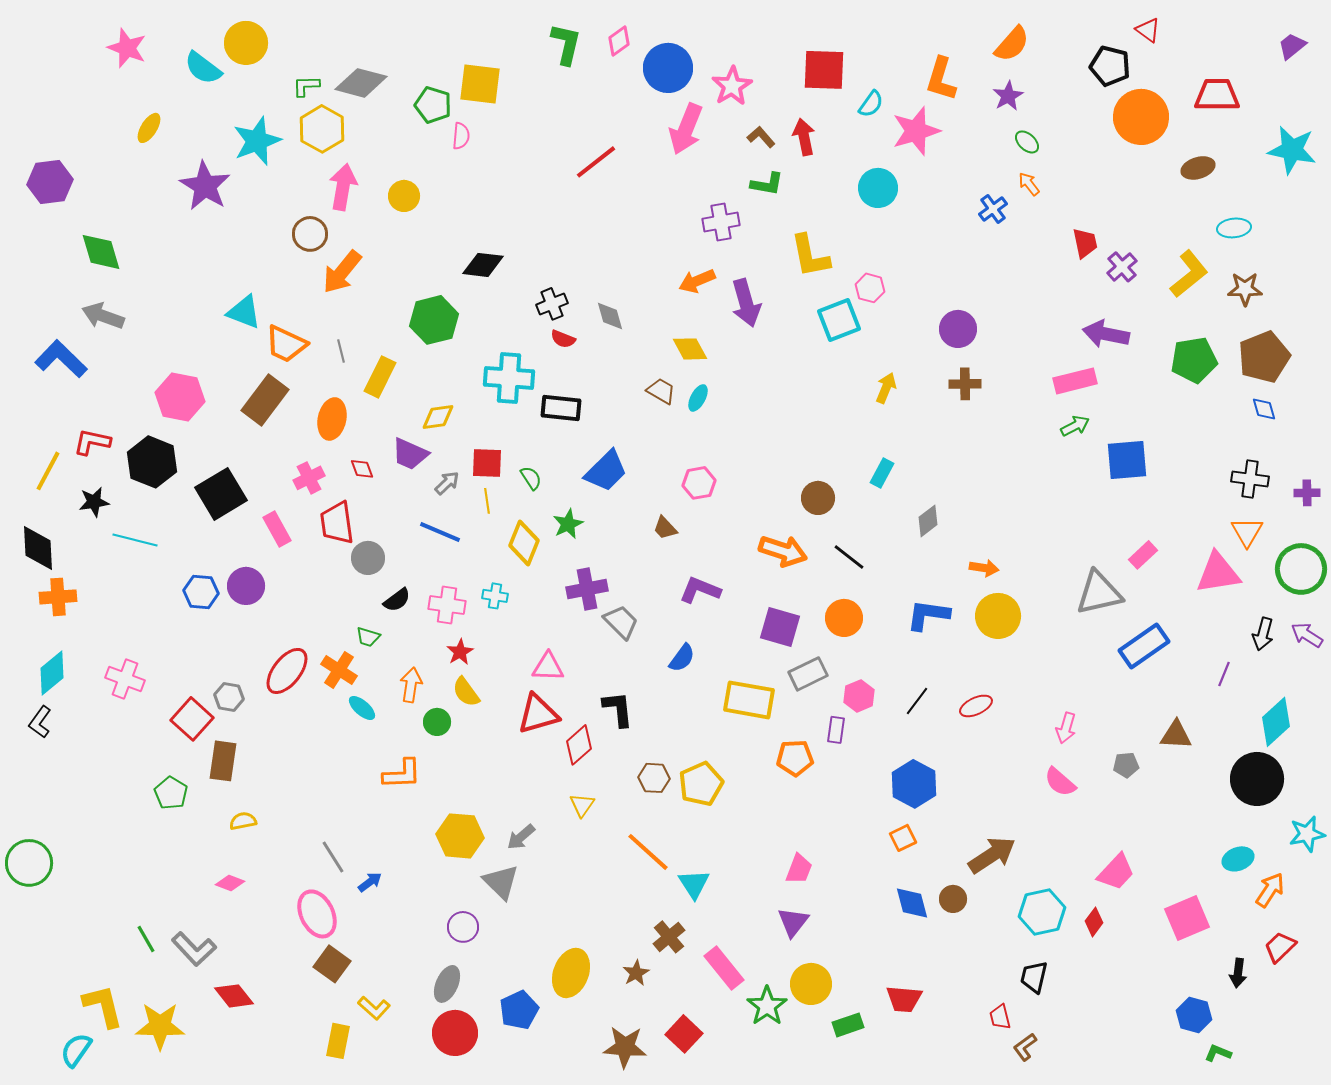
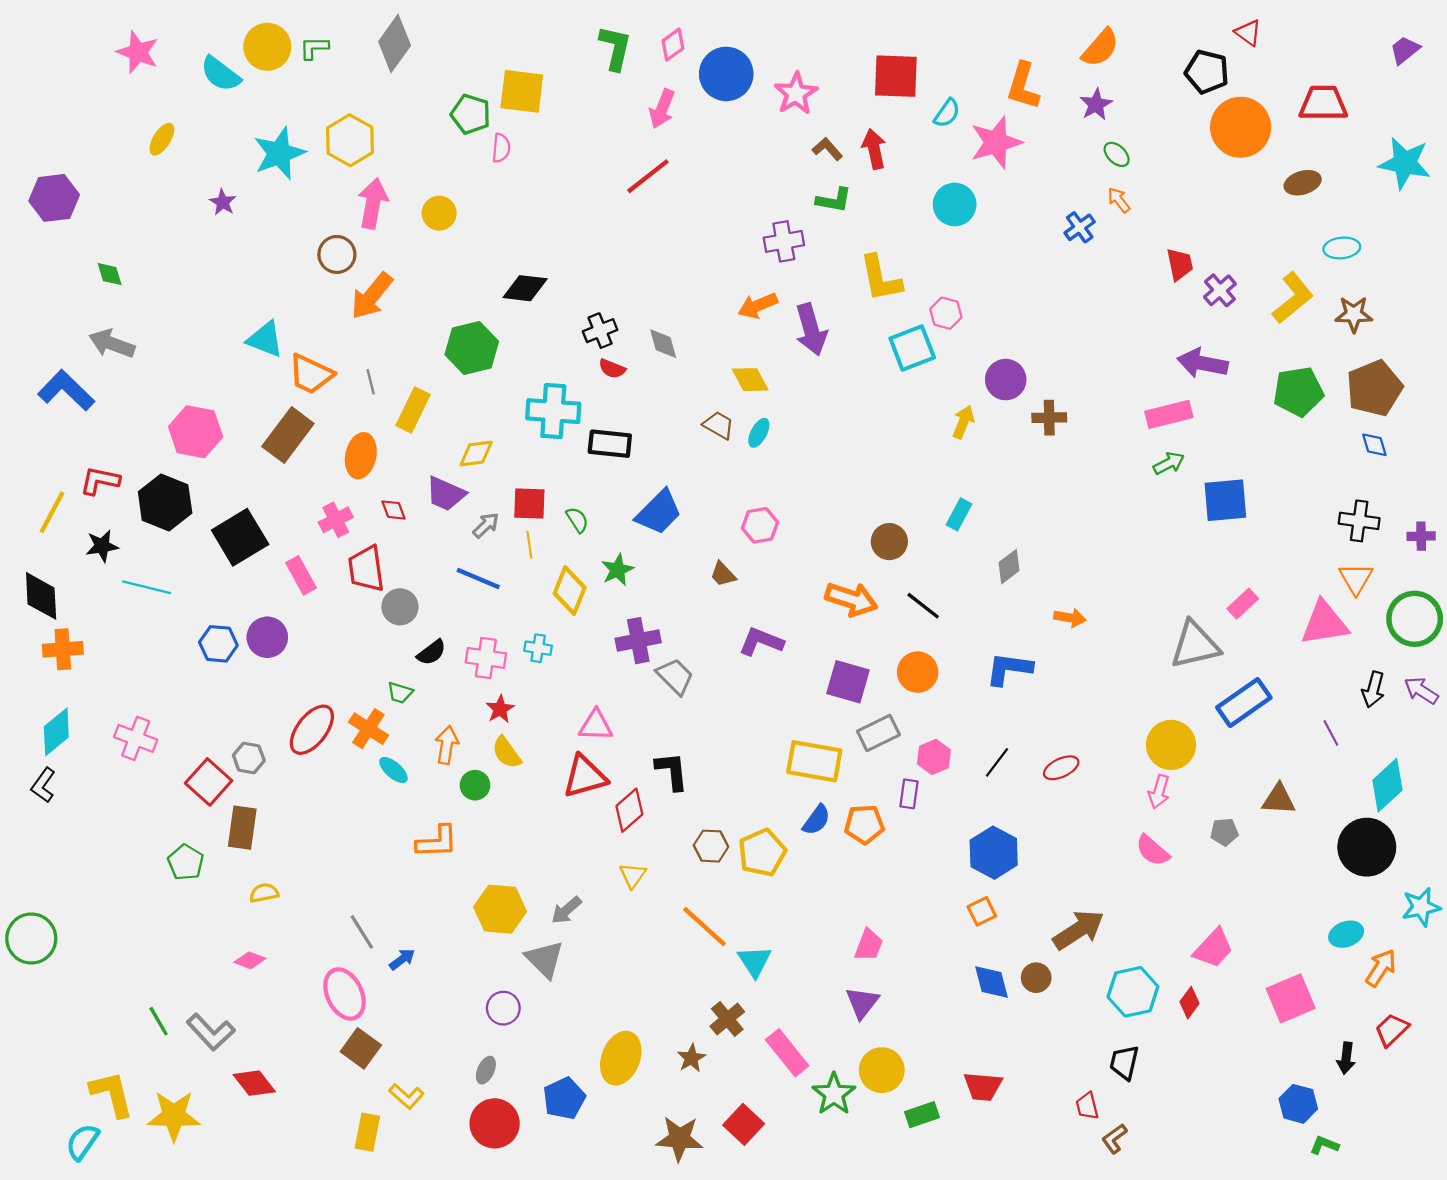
gray diamond: (361, 83) -> (395, 43), moved, turned -69
green L-shape: (306, 86) -> (314, 48), moved
pink arrow: (686, 129) -> (662, 109), moved, size x0.7
purple star: (205, 186) -> (223, 202), size x0.5
green diamond: (101, 252) -> (110, 274), size x0.6
purple circle: (958, 329) -> (1006, 380), moved
yellow circle: (998, 616) -> (1171, 745), moved
blue semicircle: (682, 658) -> (816, 820), moved
purple line: (1224, 674) -> (1331, 733), turned -50
gray ellipse: (447, 984) -> (486, 1070), size x0.7

